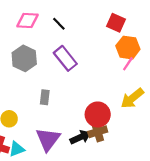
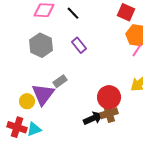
purple rectangle: (65, 58) -> (79, 45), size x0.7
gray rectangle: (45, 97) -> (60, 81), turned 48
purple triangle: (48, 139) -> (43, 94), moved

